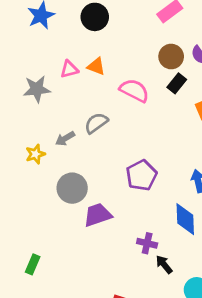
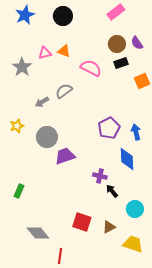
black rectangle: (177, 83) -> (121, 63), turned 32
gray star: (37, 89) -> (22, 67), turned -30
yellow star: (35, 154) -> (17, 126), moved
purple pentagon: (141, 175) -> (109, 128), moved

